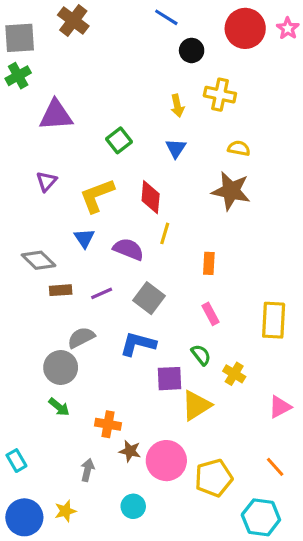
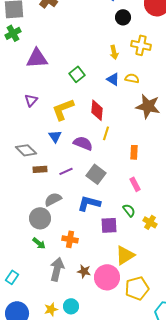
blue triangle: (176, 148) -> (113, 79), turned -32
yellow semicircle: (239, 148) -> (132, 78), moved
yellow triangle: (196, 405) -> (125, 255), moved
orange cross: (108, 424) -> (70, 239), moved
cyan rectangle: (16, 461) -> (12, 277), turned 64
gray arrow: (87, 470) -> (57, 269), moved, size x1.6
cyan circle: (133, 506) -> (71, 306), moved
yellow star: (65, 511) -> (51, 309), moved

